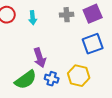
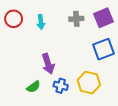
green semicircle: (26, 80) -> (33, 87), size x0.6

